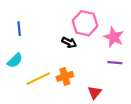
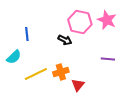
blue line: (19, 29) -> (27, 34), moved
pink star: (114, 37) -> (107, 20), moved
red triangle: (95, 92) -> (78, 85), moved

